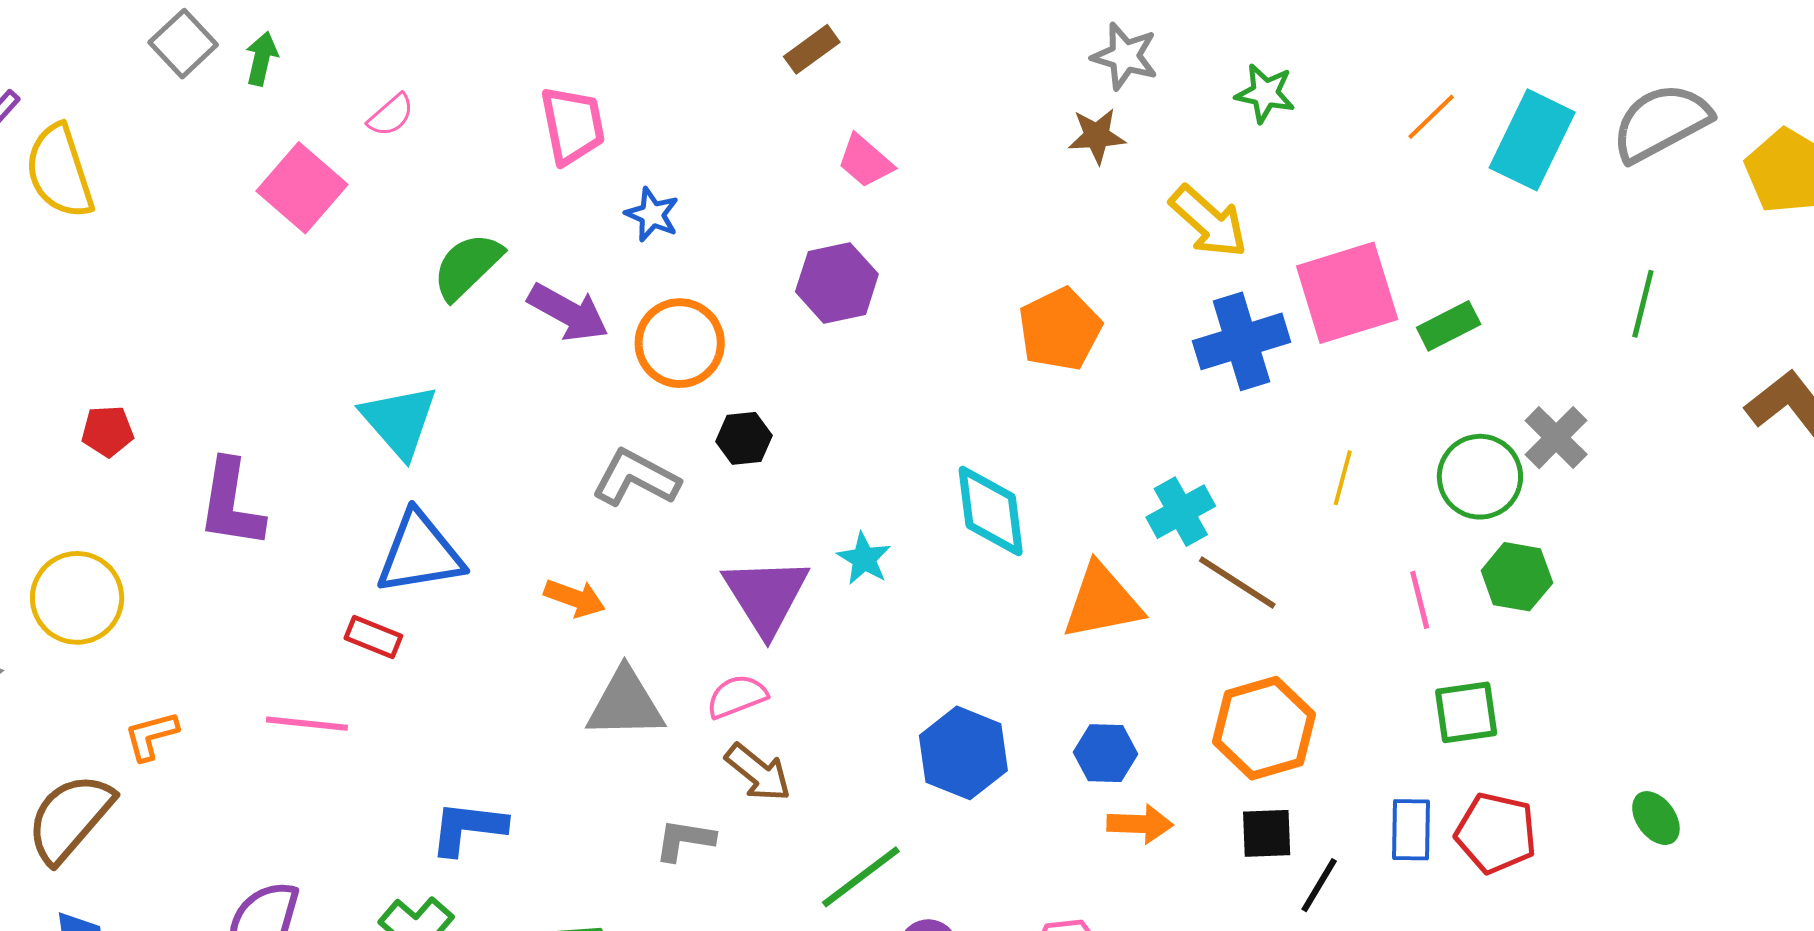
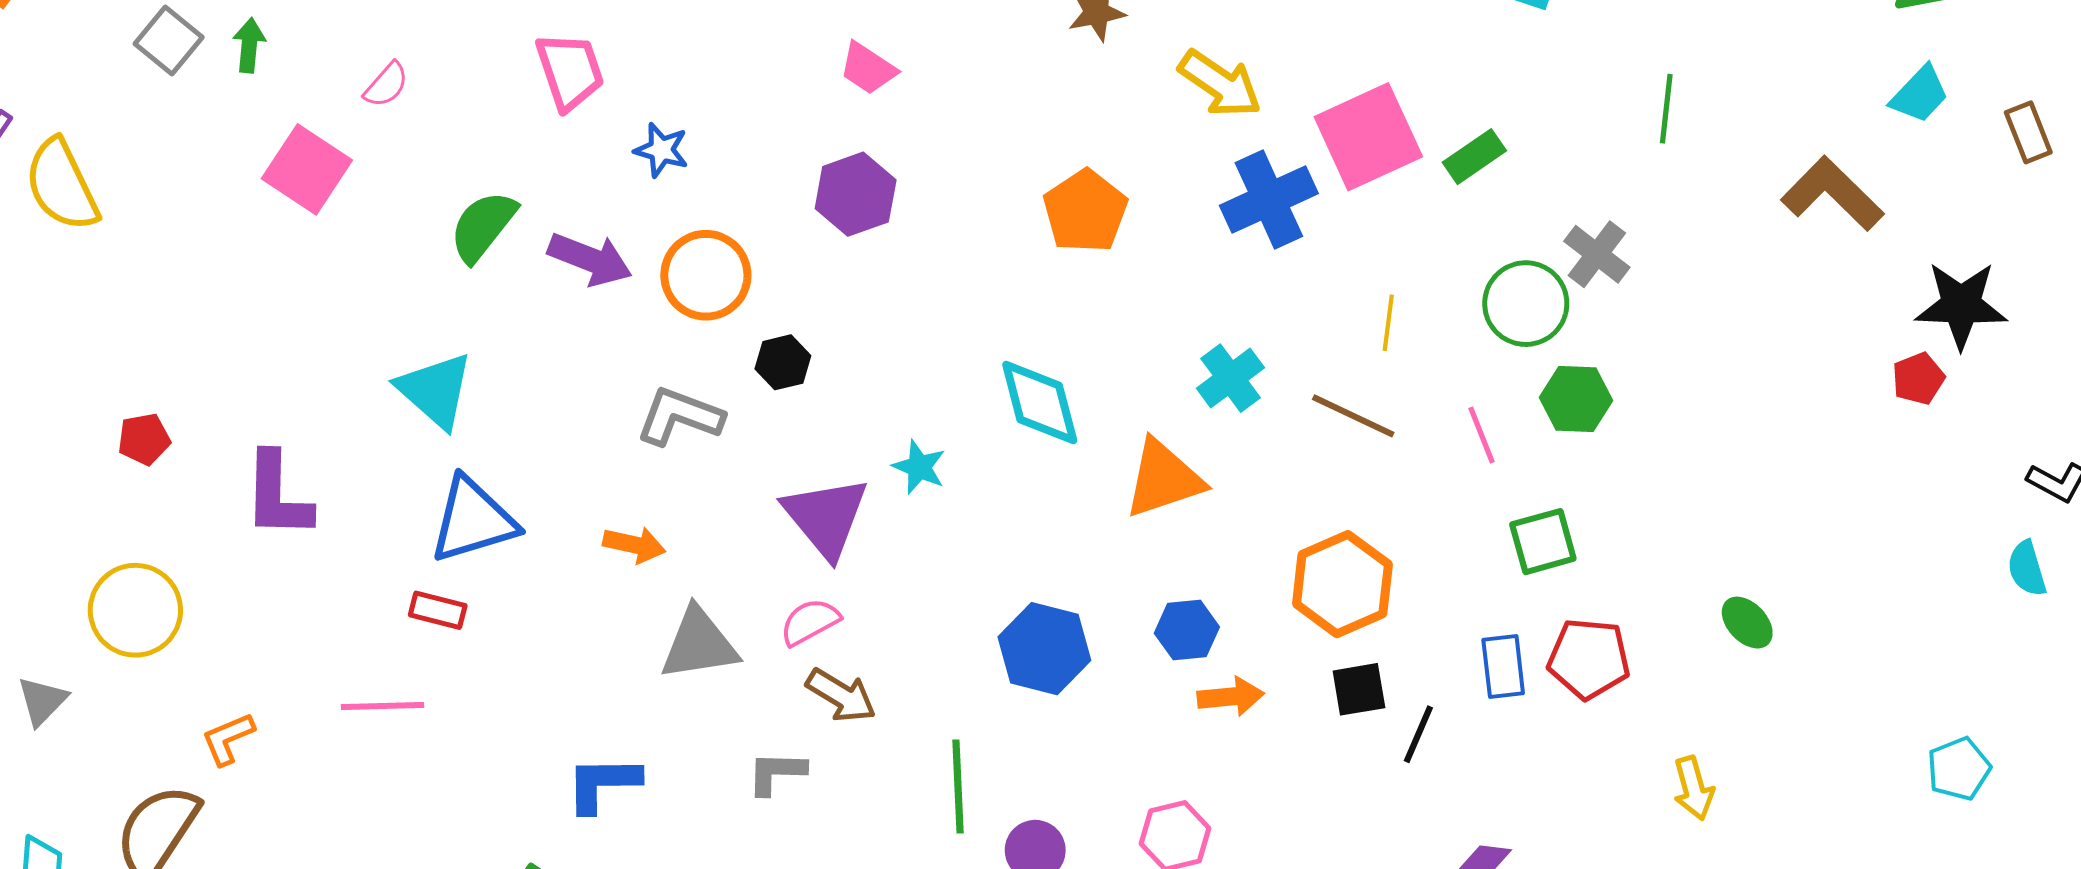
brown line: (1237, 583) -> (1353, 416), moved
blue L-shape: (468, 828) -> (603, 784), moved
green line: (861, 877) -> (958, 786), turned -48

